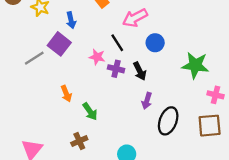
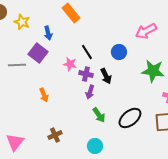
pink arrow: (135, 18) -> (146, 31), moved
gray line: (34, 58) -> (17, 65), turned 30
purple arrow: (147, 101) -> (90, 92), moved
green arrow: (90, 111) -> (99, 115), moved
black ellipse: (168, 121) -> (130, 118), turned 30

